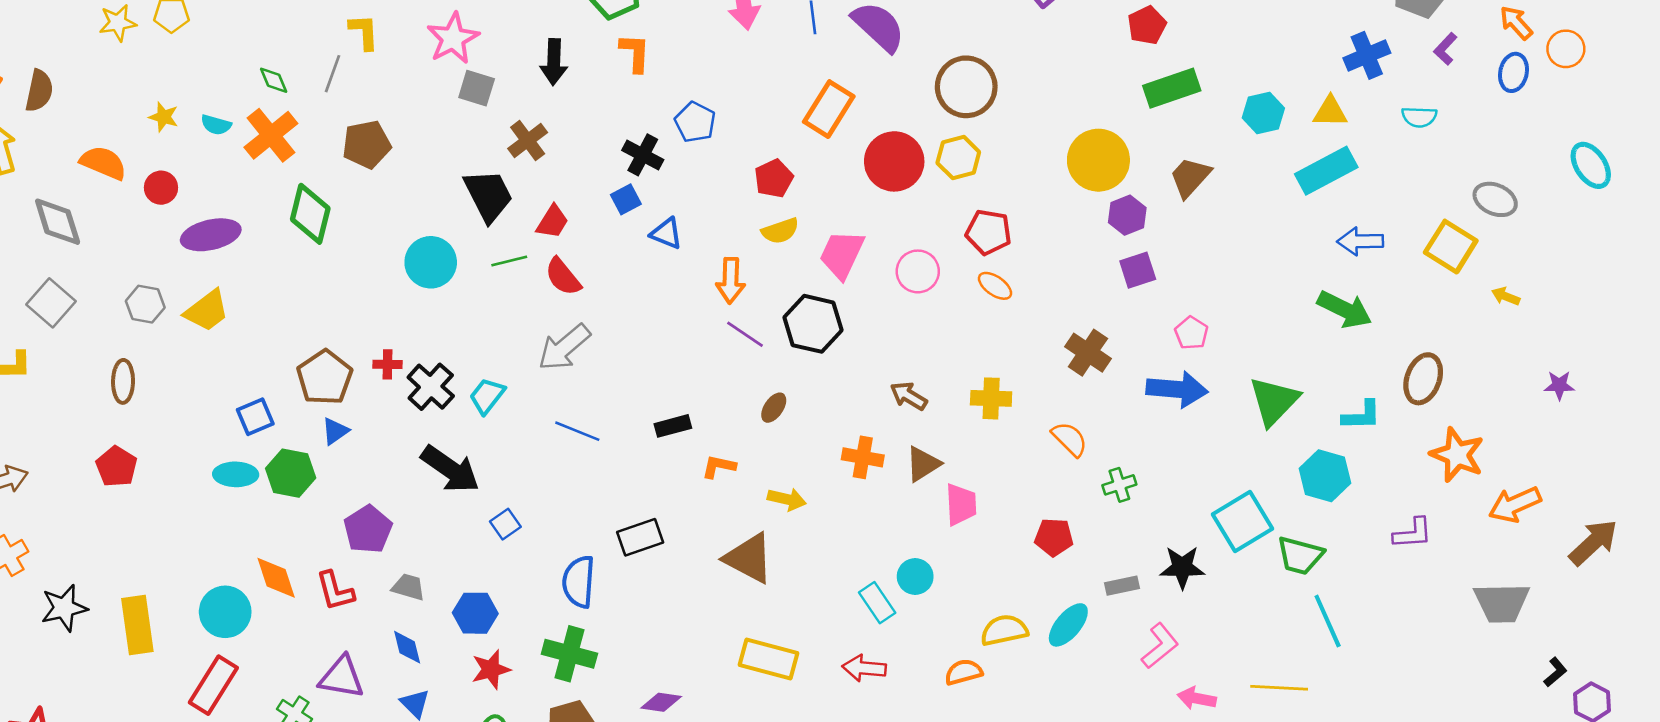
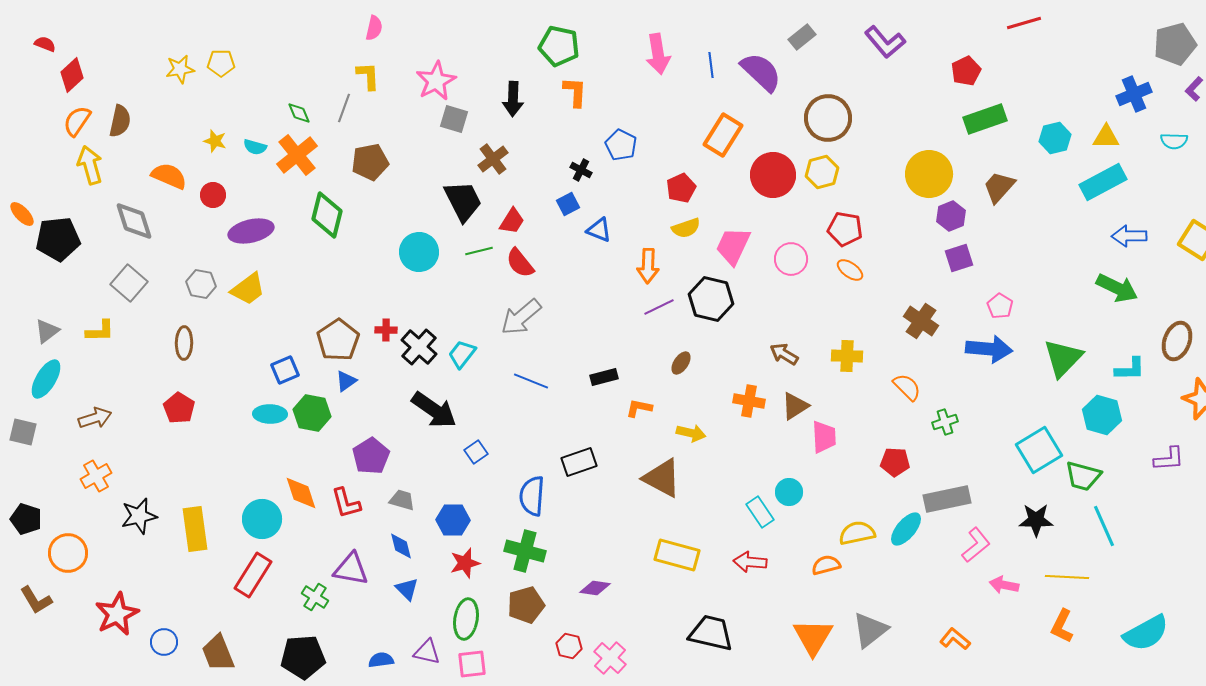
black cross: (643, 155) -> (581, 170), size x0.7
purple line: (745, 334) -> (659, 307), turned -60
black star: (1182, 567) -> (1036, 520), moved
gray rectangle: (1122, 586) -> (947, 499), size x1.8

